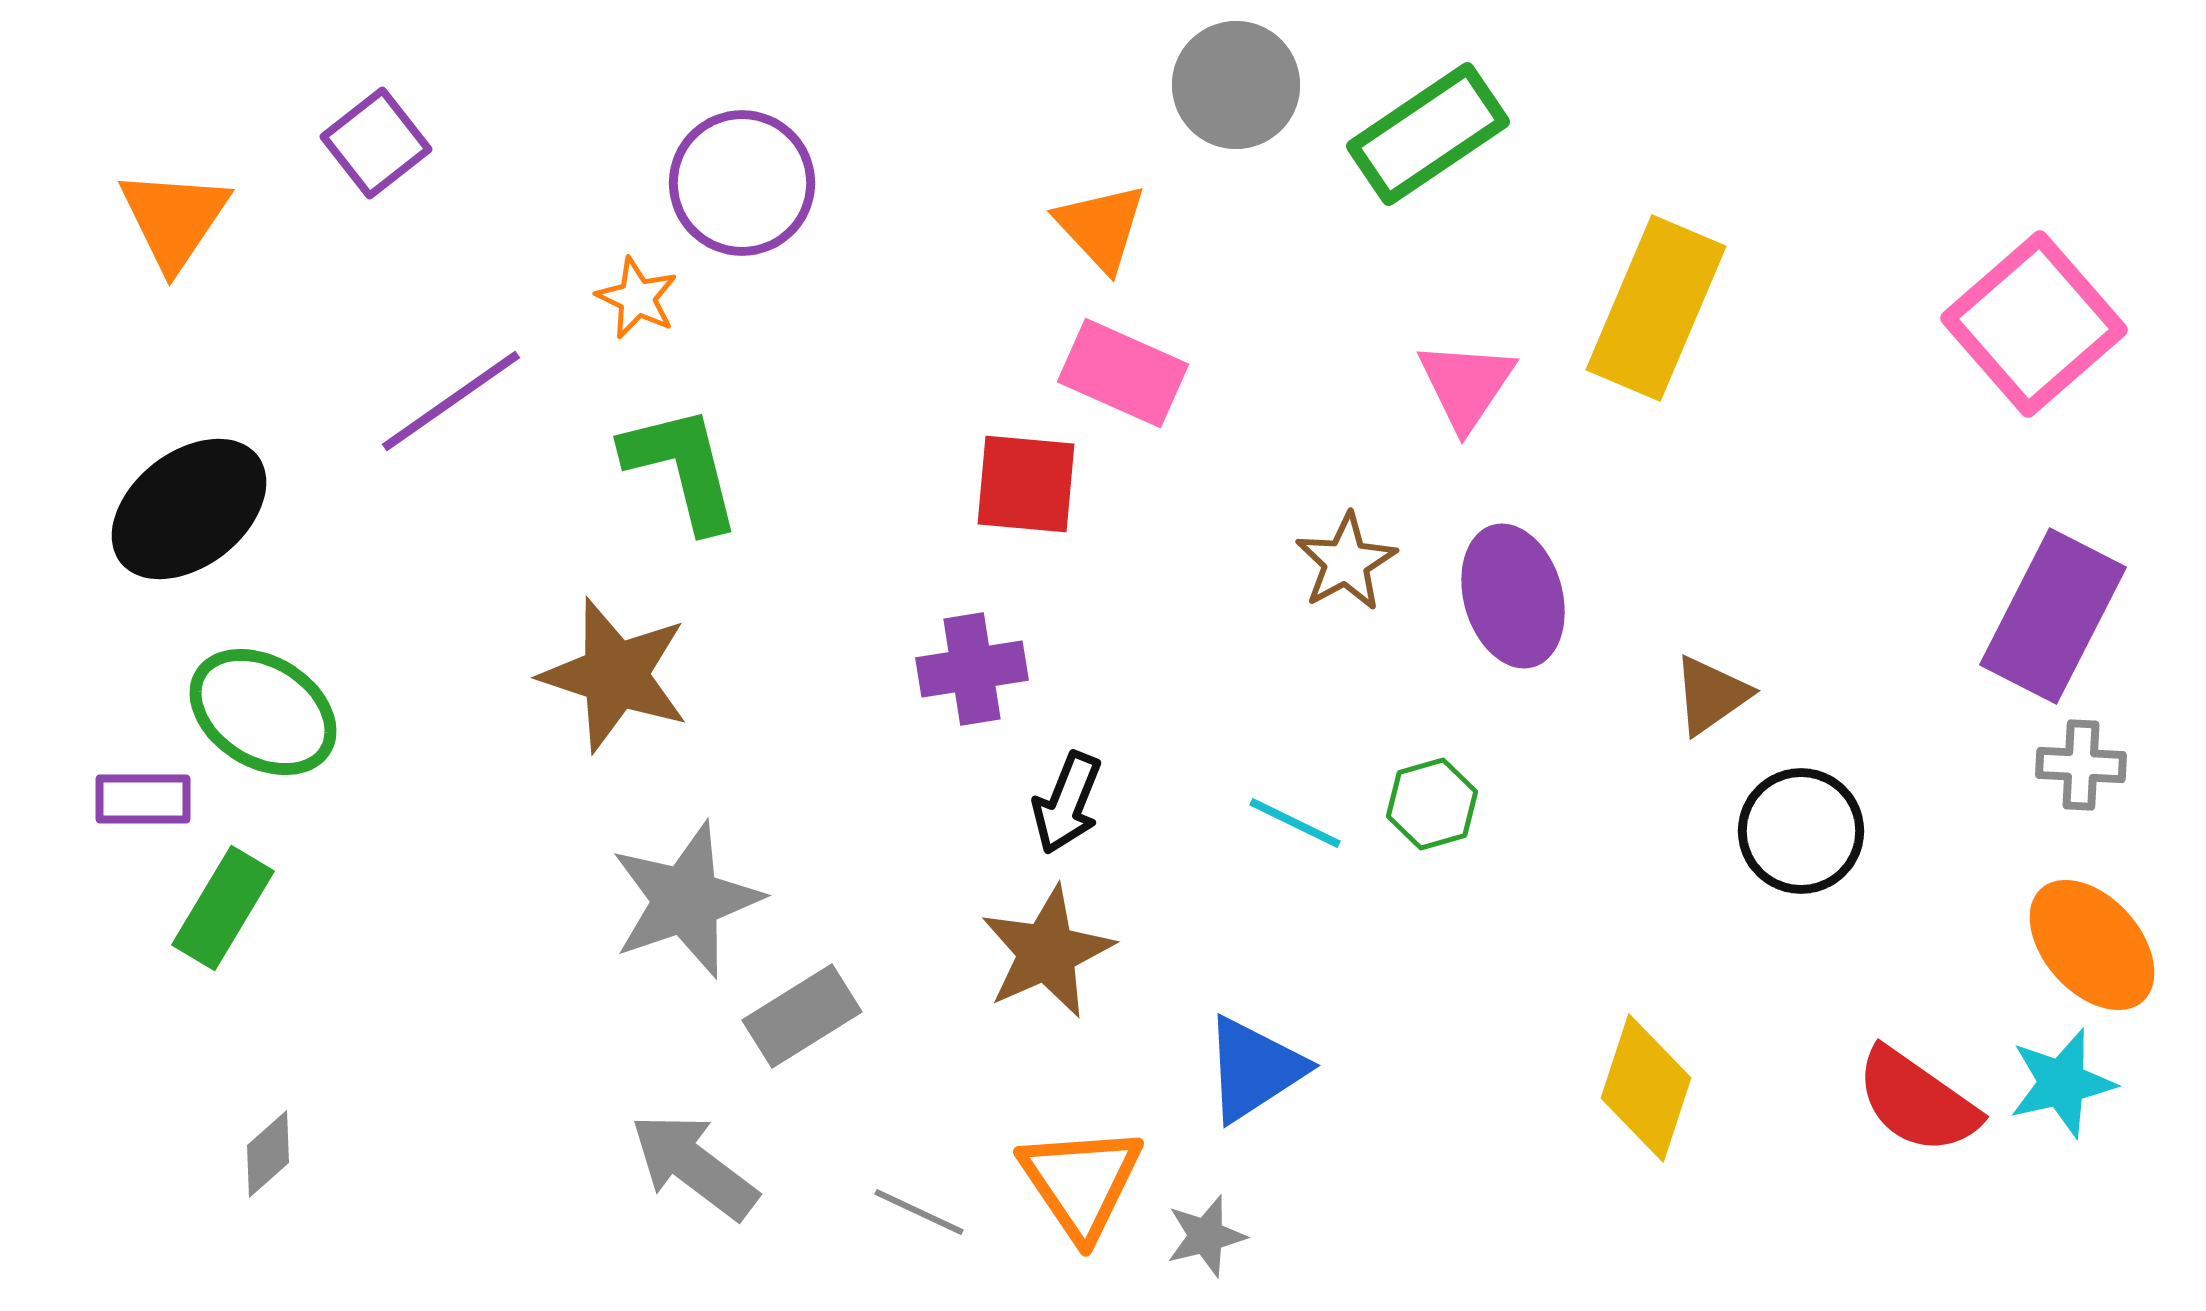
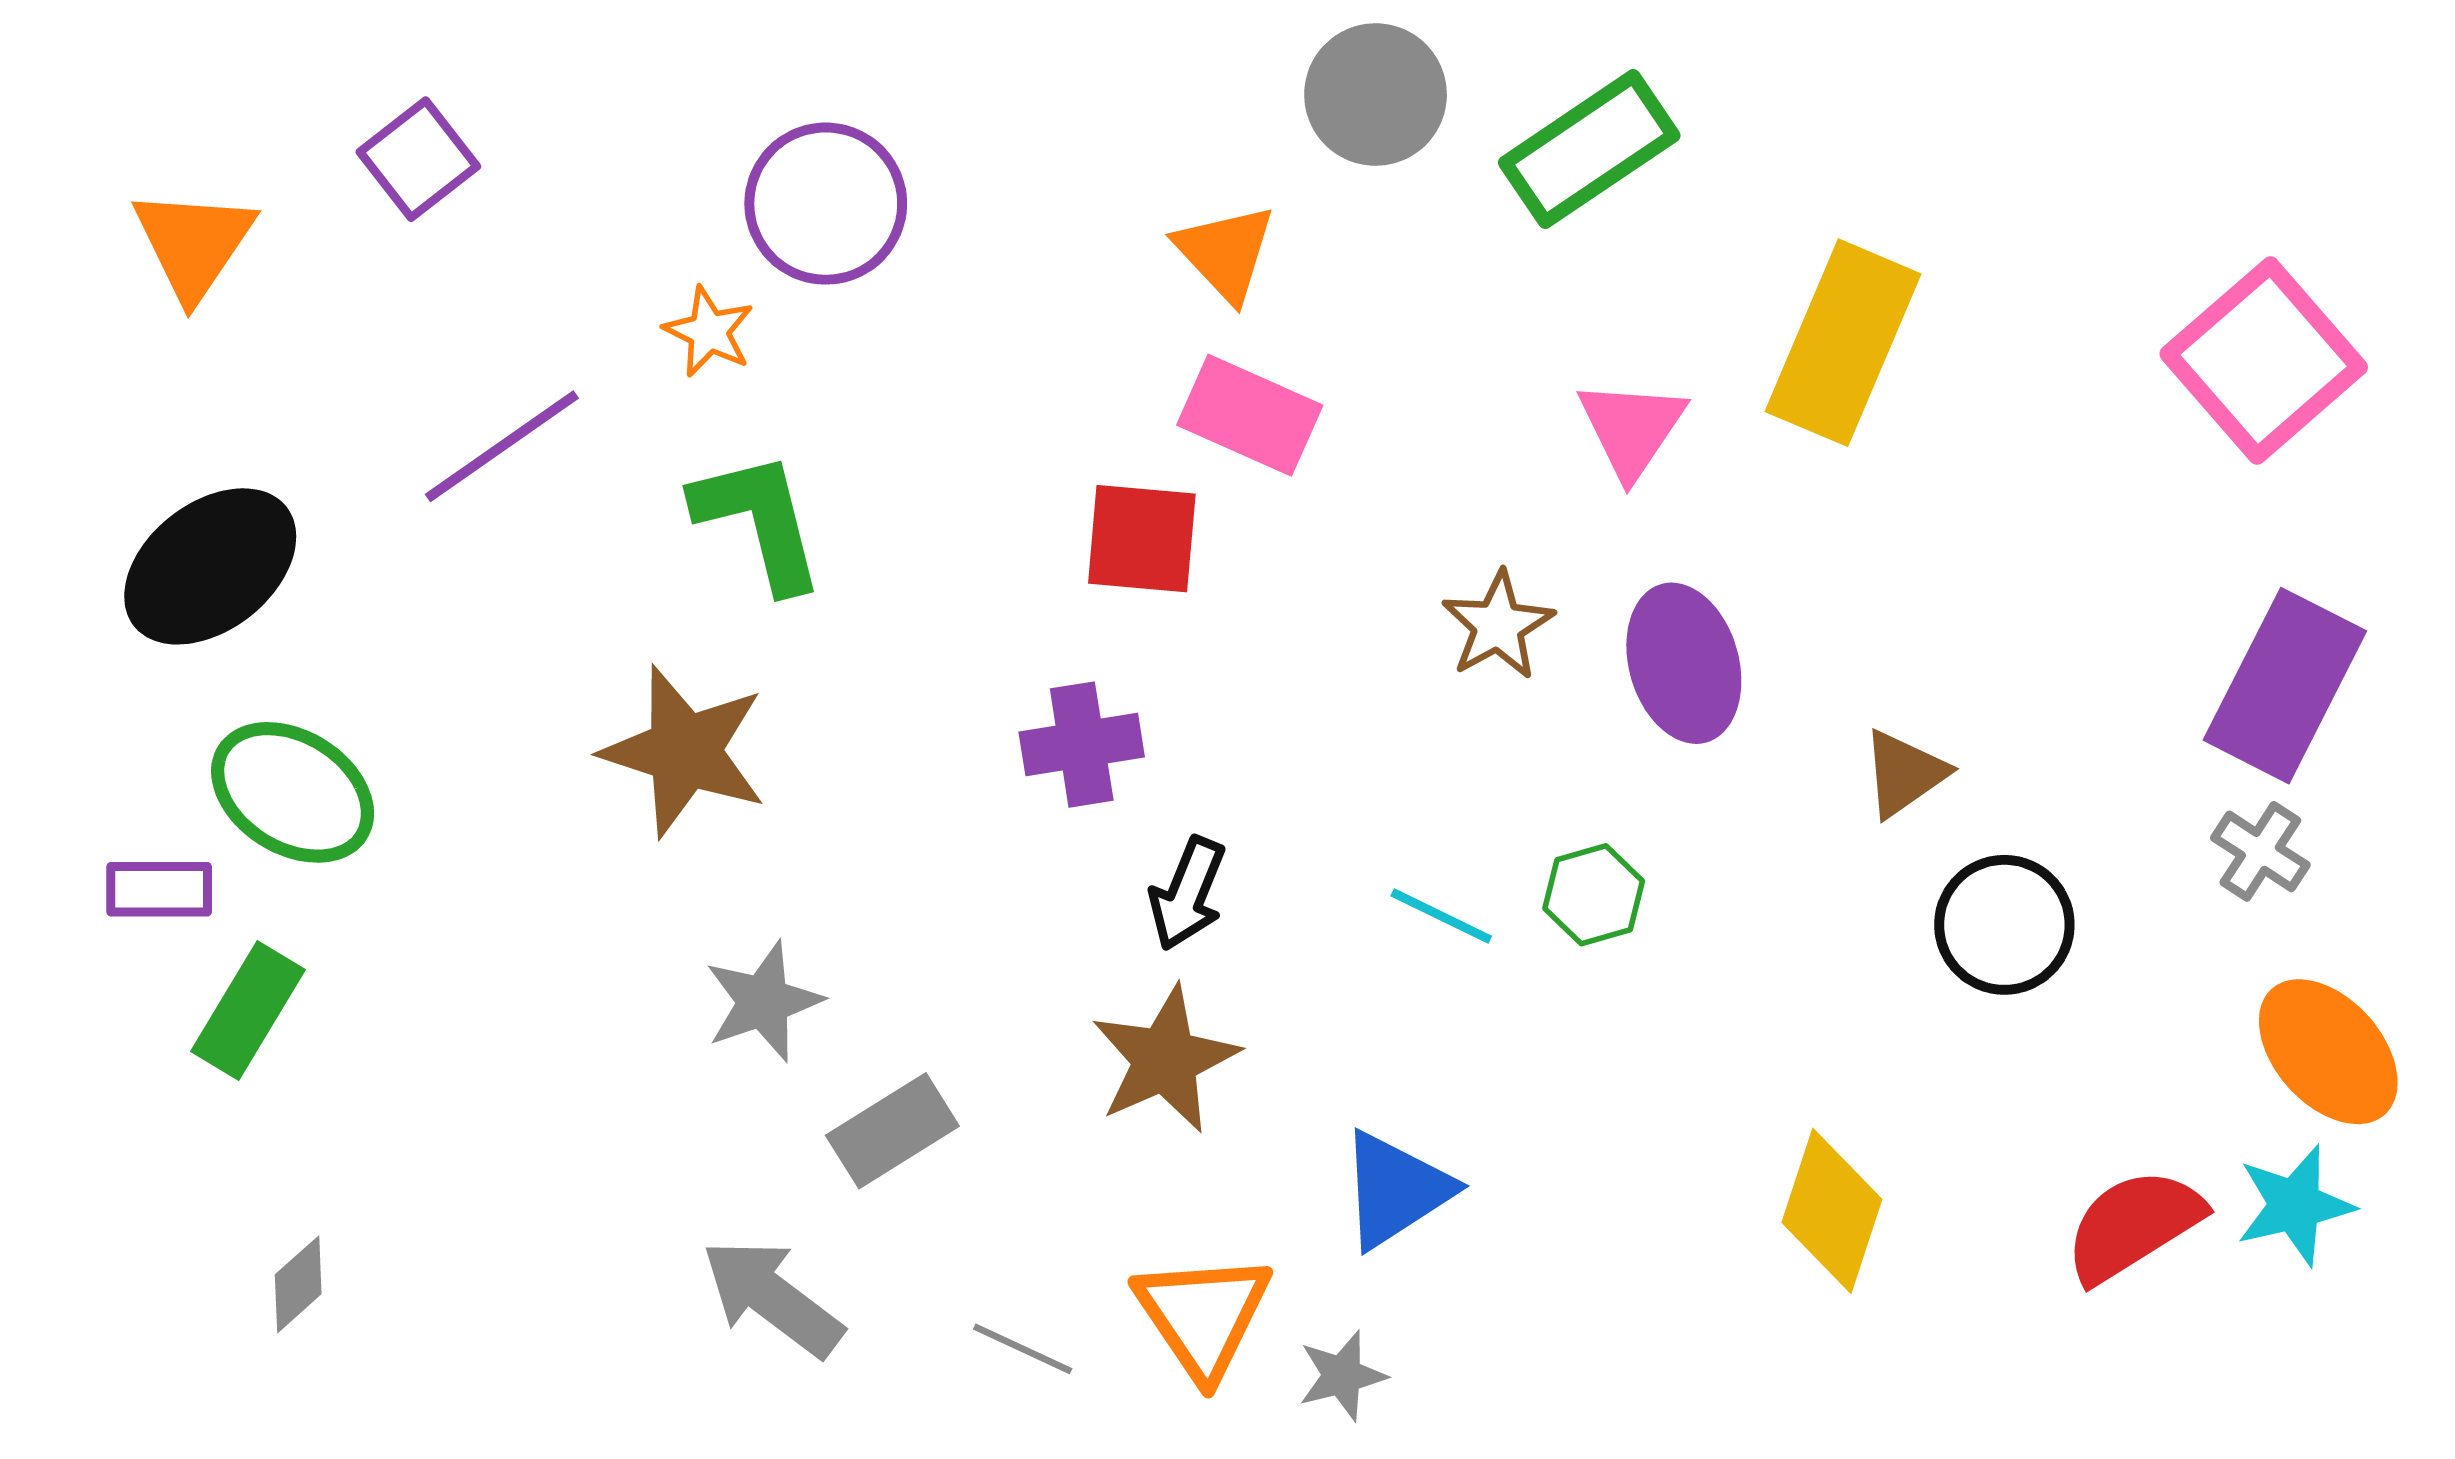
gray cross: (2081, 765) -> (2260, 851), moved, turned 30
gray star: (686, 900) -> (763, 1002), size x0.7
red semicircle: (1917, 1101) -> (2133, 1225), turned 113

